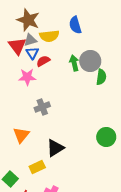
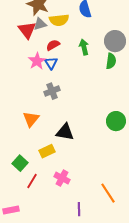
blue triangle: (32, 53) -> (51, 63), moved
gray circle: (90, 61) -> (115, 41), moved
pink star: (27, 77) -> (37, 61), turned -30
black triangle: (55, 148) -> (65, 132), turned 42

